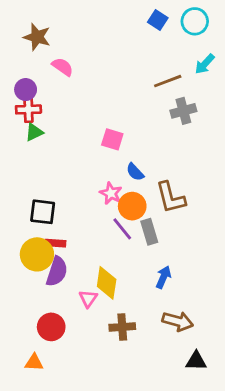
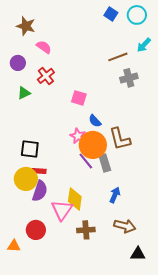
red cross: (28, 109) -> (46, 76), moved, turned -36
orange circle: (132, 206) -> (93, 145), size x1.4
pink triangle: (88, 298) -> (62, 210), size x1.6
orange triangle: (34, 362) -> (14, 246), moved

